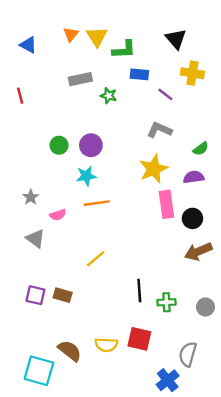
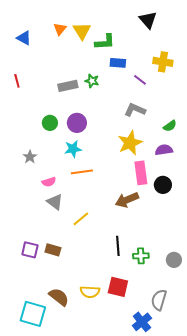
black triangle: (176, 39) -> (148, 20), moved
gray rectangle: (80, 79) -> (68, 86), moved
gray star: (31, 197) -> (30, 157), moved
gray triangle: (35, 239) -> (55, 202), moved
brown arrow: (198, 251) -> (127, 200), moved

